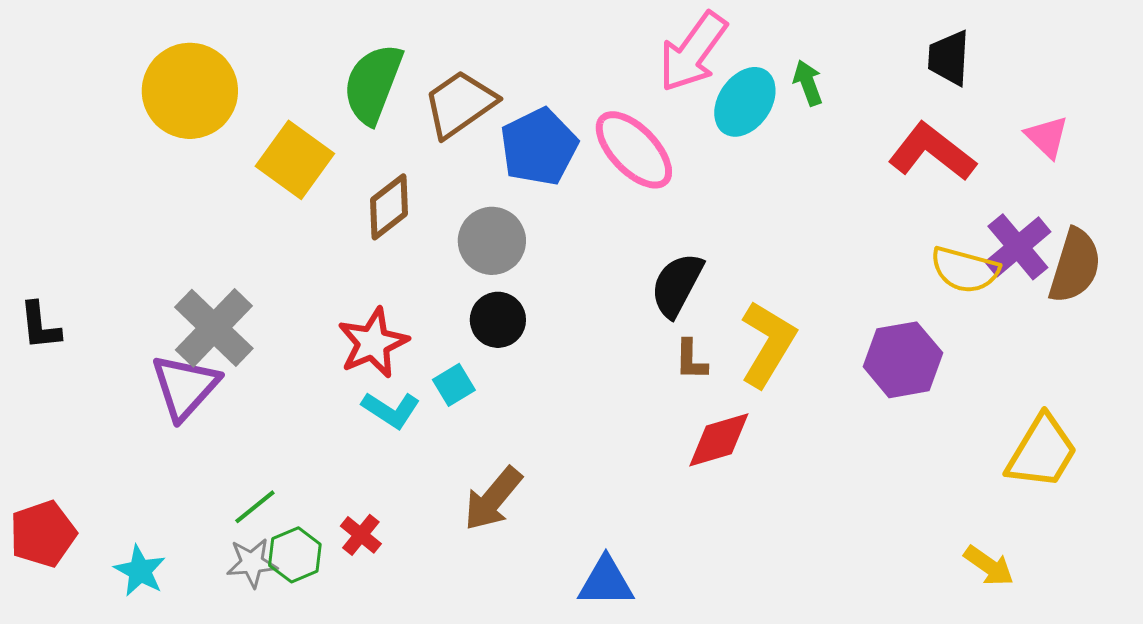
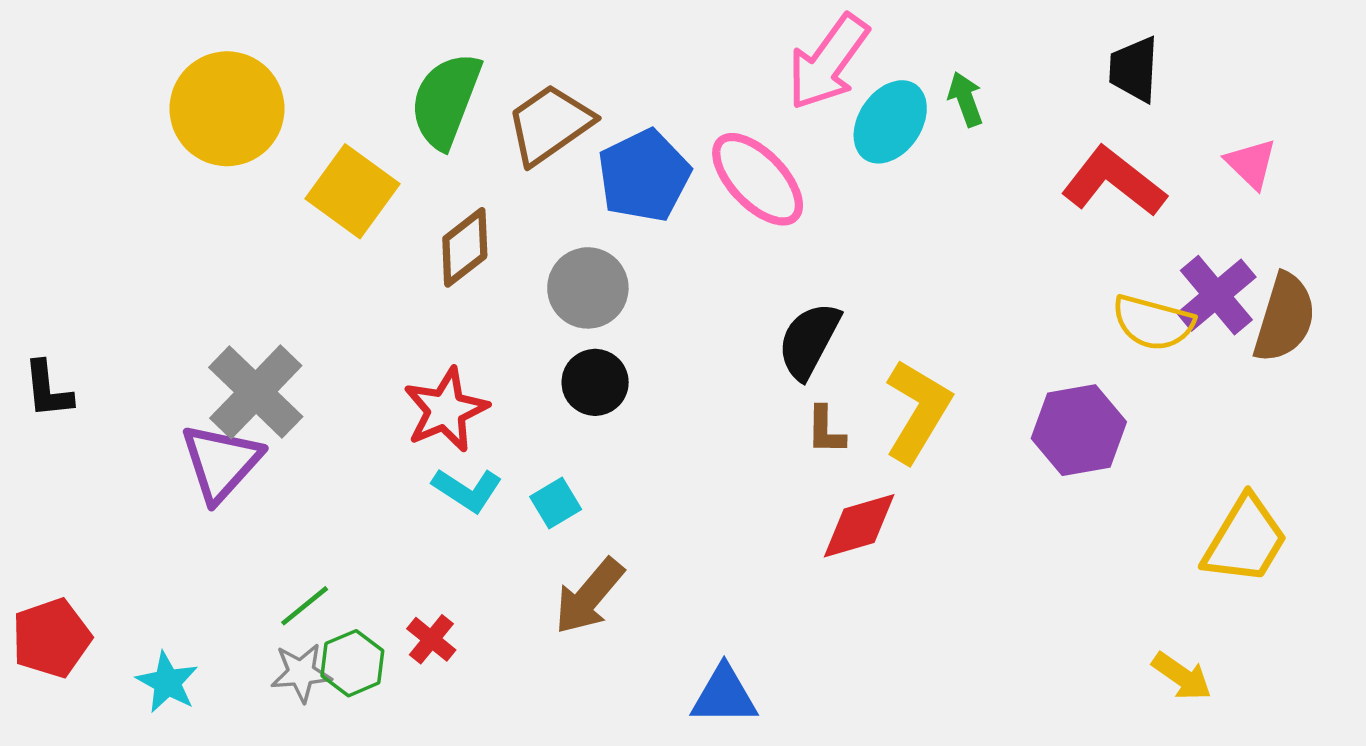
cyan square: (454, 385) -> (556, 503), moved

